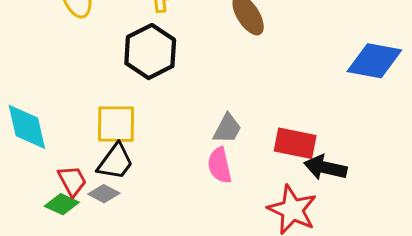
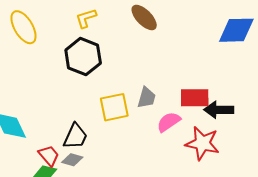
yellow square: (116, 124) -> (114, 107), moved
pink semicircle: (220, 165) -> (169, 122), moved, turned 80

